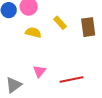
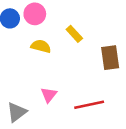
brown rectangle: (88, 27) -> (110, 58), moved

